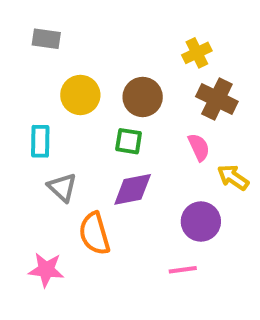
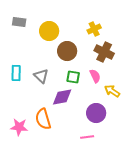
yellow circle: (80, 95) -> (49, 31), moved
green square: (129, 141) -> (73, 77), moved
gray triangle: (62, 187) -> (41, 76), moved
pink star: (46, 270) -> (19, 127), moved

